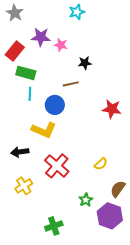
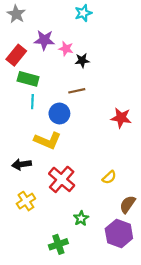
black star: (85, 63) -> (82, 61), moved
green star: (86, 200) -> (81, 218), moved

